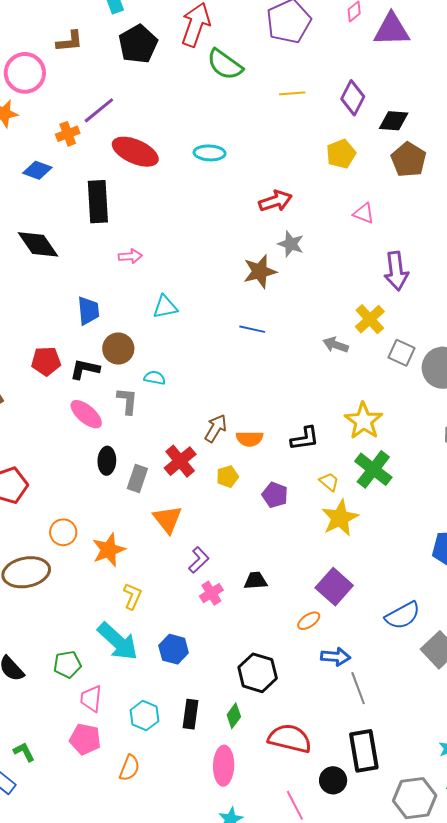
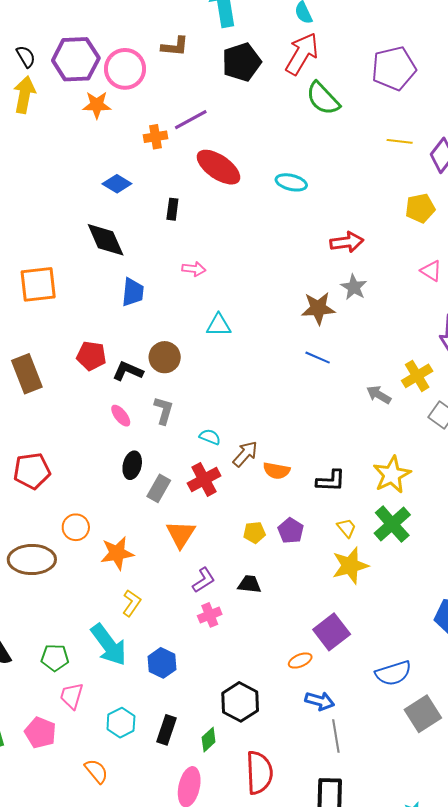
yellow line: (292, 93) -> (400, 141), moved
blue diamond: (37, 170) -> (117, 184), moved
black rectangle: (98, 202) -> (172, 209), size x0.5
blue trapezoid: (88, 311) -> (133, 292), moved
blue line: (252, 329) -> (318, 358), moved
cyan semicircle: (155, 378) -> (210, 437), moved
pink ellipse: (86, 414) -> (121, 416), size x0.7
yellow pentagon: (227, 477) -> (254, 533), moved
black trapezoid: (256, 581) -> (249, 584), moved
pink pentagon: (85, 739) -> (40, 733), moved
red semicircle: (290, 739) -> (259, 773), turned 63
orange semicircle: (129, 768) -> (96, 771), turned -72

